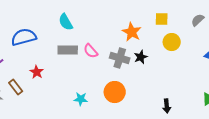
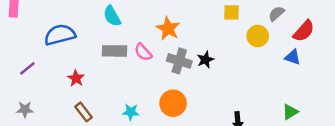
orange star: (132, 32) -> (168, 29), moved
yellow circle: (172, 42) -> (258, 36), moved
brown rectangle: (16, 87) -> (83, 112), moved

